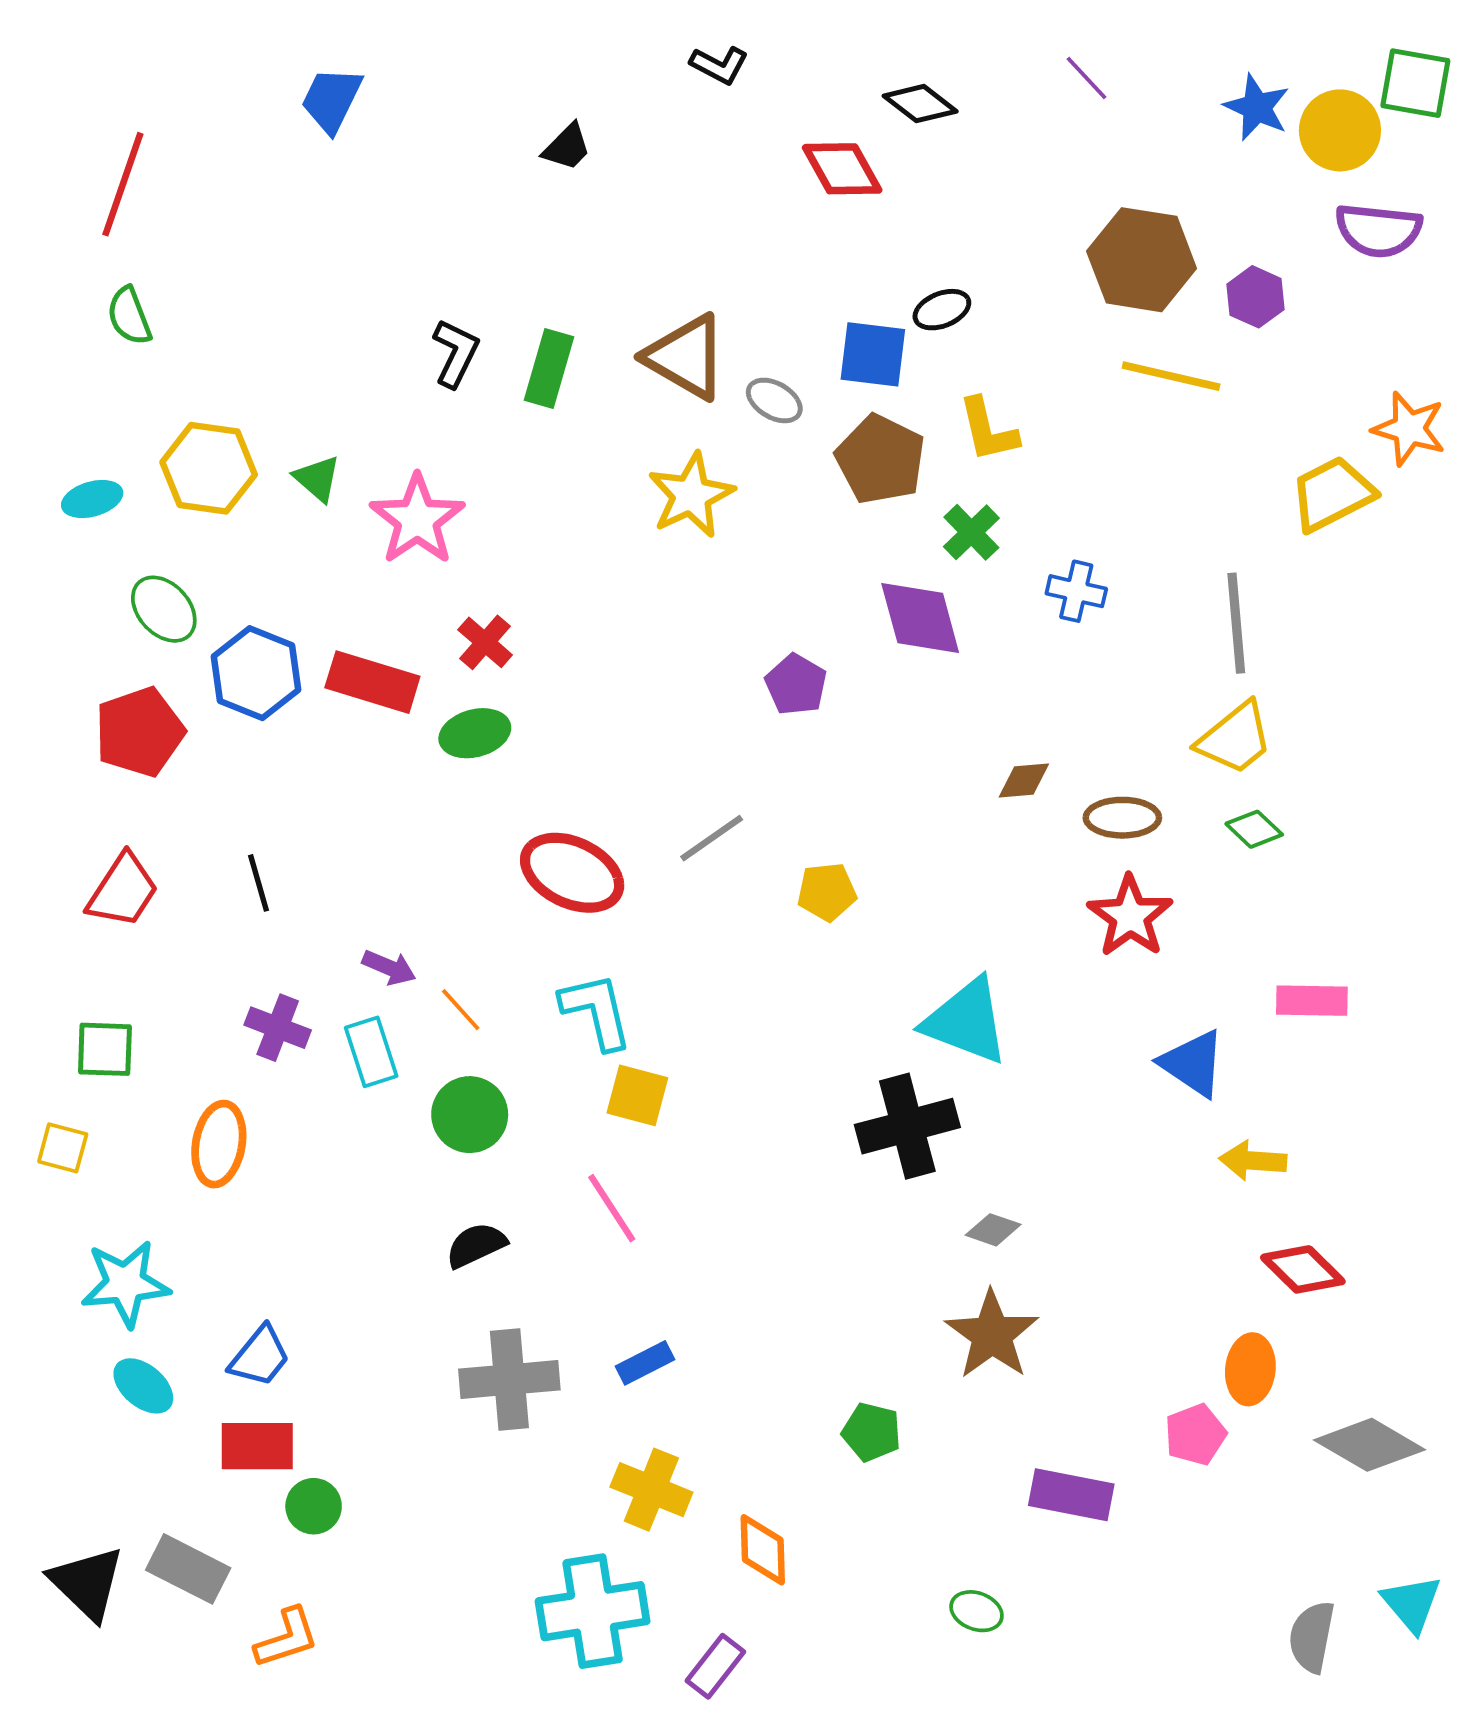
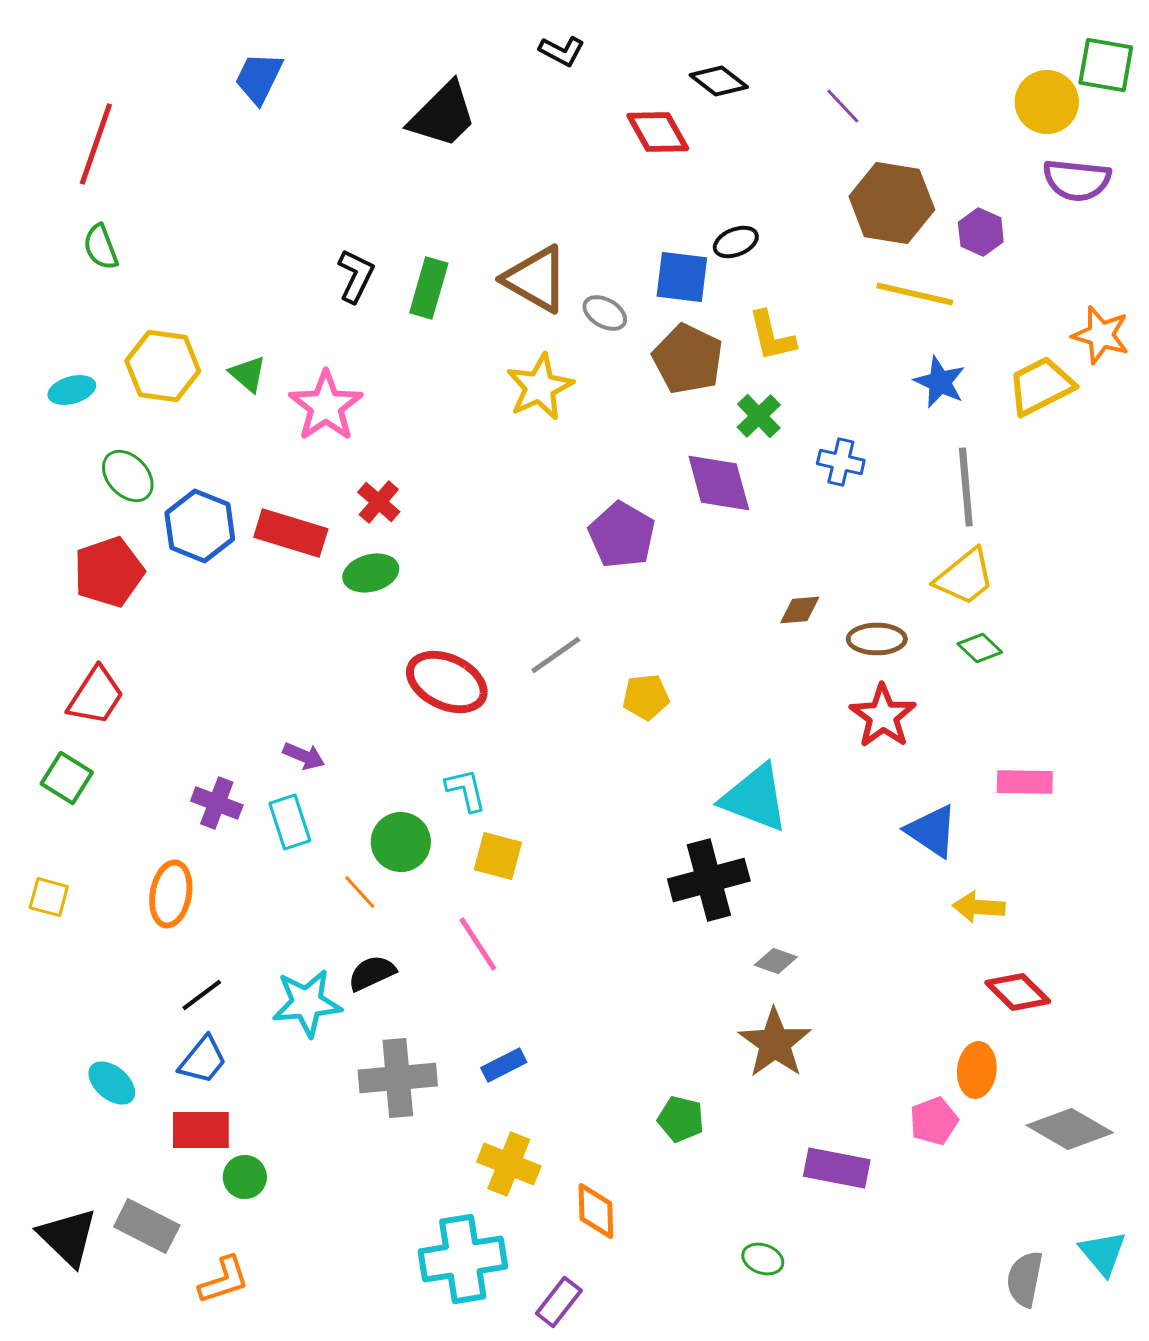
purple line: (1087, 78) -> (843, 106), moved
blue star: (1257, 107) -> (940, 382), moved
black trapezoid: (567, 147) -> (443, 115), size x1.8
purple pentagon: (796, 685) -> (622, 535), size x1.4
black line: (259, 883) -> (202, 995), moved, turned 69
orange line: (461, 1010) -> (360, 892), moved
cyan L-shape: (596, 1011) -> (466, 790), size x0.7
green square: (105, 1049) -> (67, 778), moved, turned 30
green circle: (470, 1115) -> (401, 842), moved
cyan star: (125, 1284) -> (307, 1003), moved

